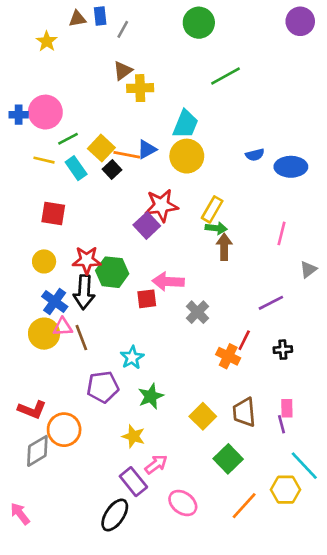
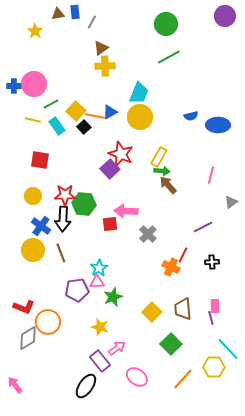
green circle: (199, 23) -> (166, 24), moved
brown triangle: (123, 71) -> (101, 48), moved
red star: (161, 205) -> (121, 154), turned 30
brown arrow: (224, 247) -> (168, 185), turned -42
pink triangle: (63, 327) -> (97, 282), moved

